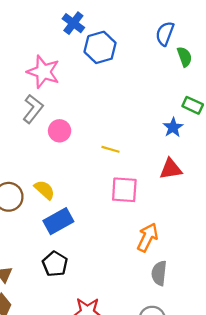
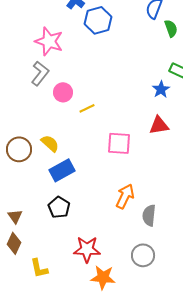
yellow line: (110, 149) -> (87, 108), moved, turned -42
orange arrow: (148, 237) -> (125, 196), moved

